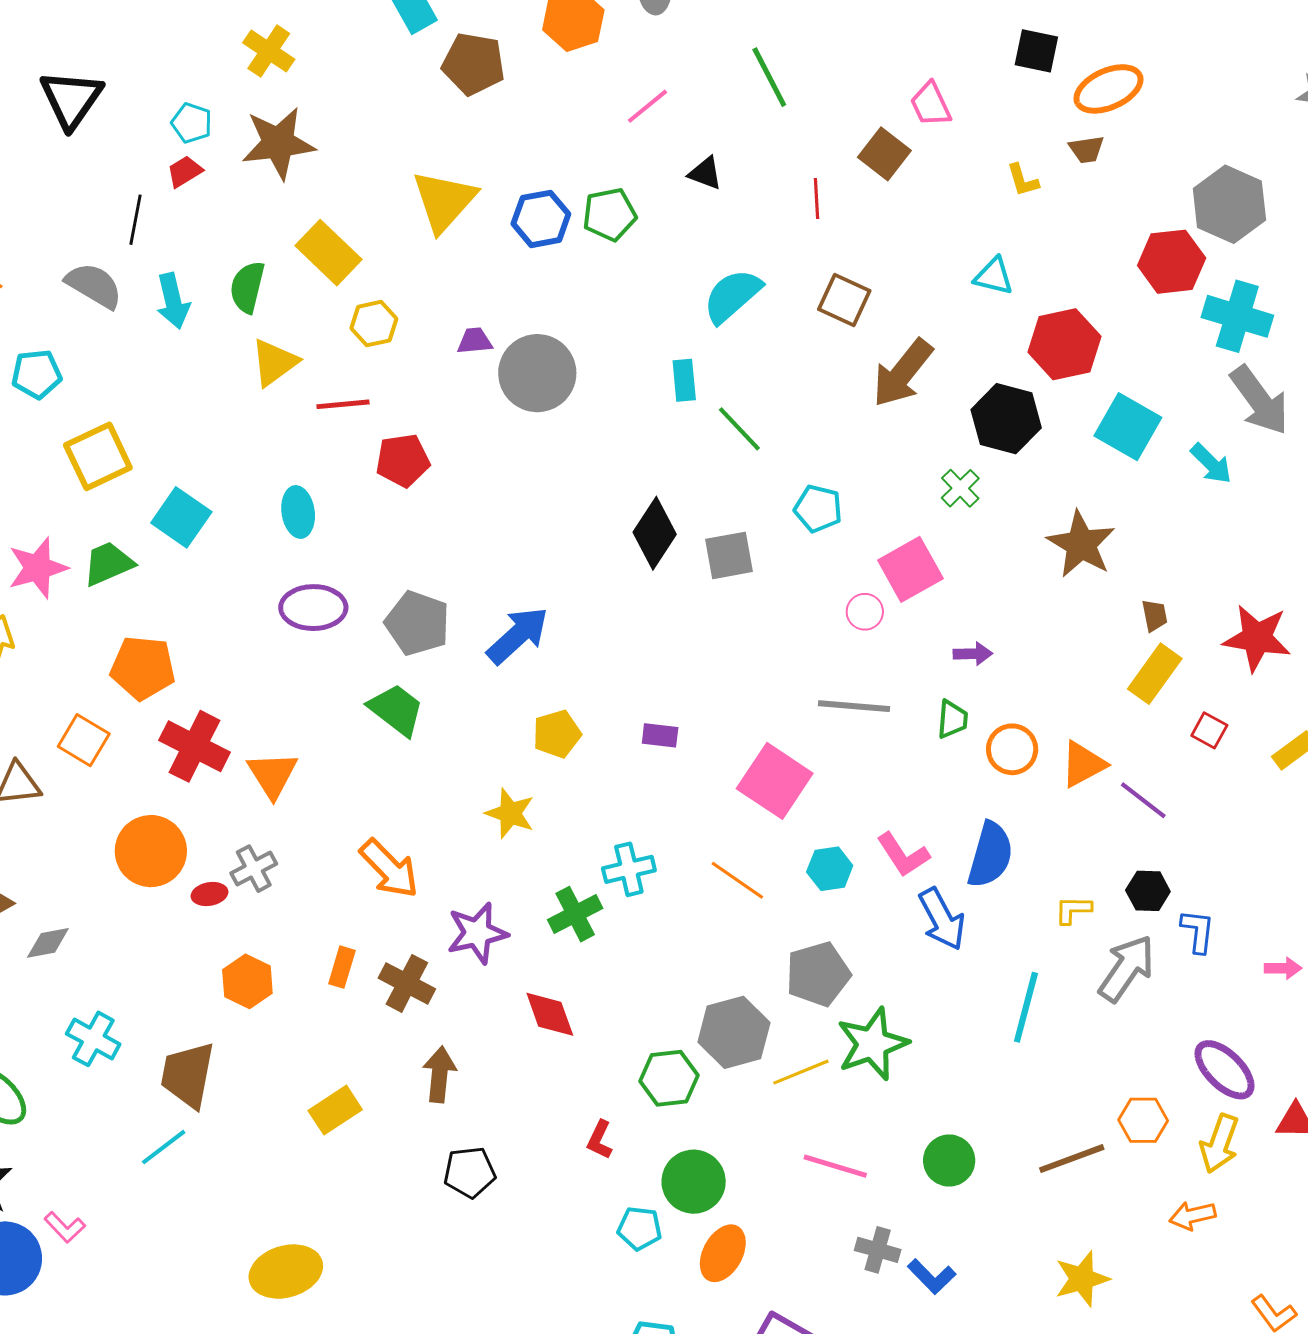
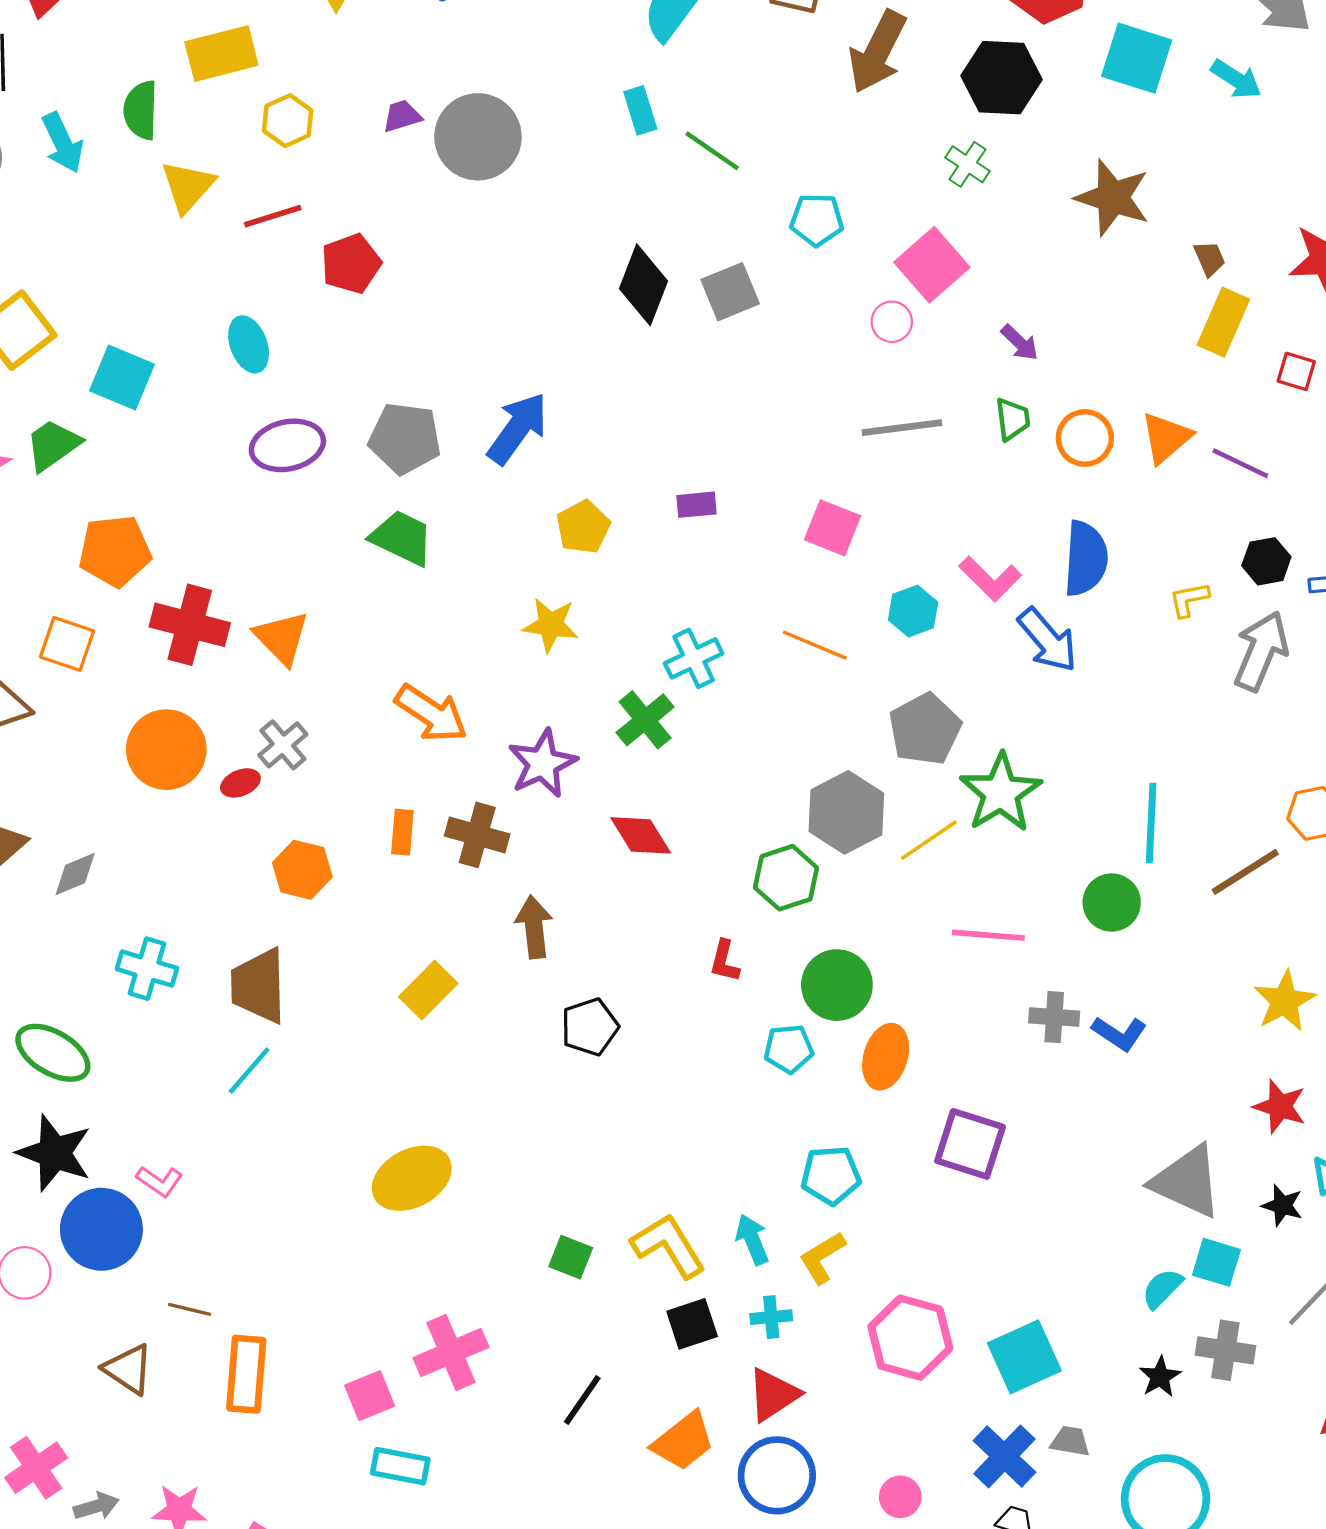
yellow rectangle: (328, 253) -> (221, 54), turned -46
purple arrow: (973, 654) -> (1020, 343), turned 57
pink square: (775, 781) -> (832, 528), size x0.7
cyan line: (1026, 1007) -> (1151, 823), moved

